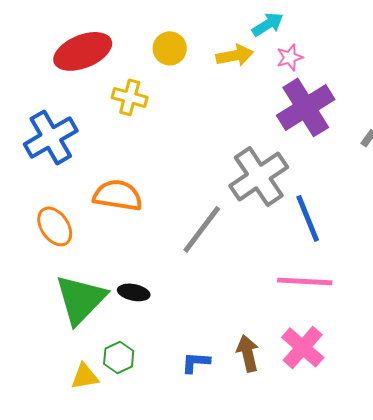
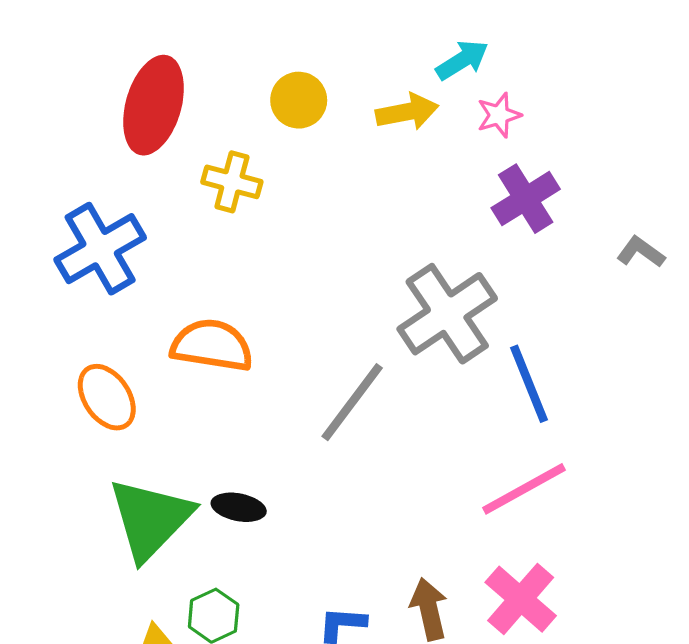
red ellipse: (83, 51) -> (154, 105), turned -52
purple cross: (306, 107) -> (526, 199), size x0.7
pink line: (305, 281) -> (524, 489), turned -32

